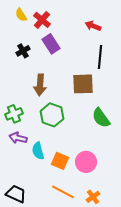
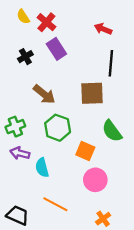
brown arrow: (40, 85) -> (44, 94), turned -55
orange square: (60, 161) -> (85, 151), moved
orange line: (63, 192) -> (55, 204), moved

